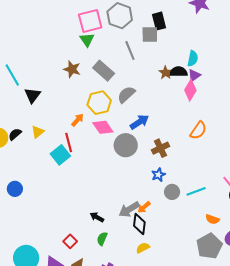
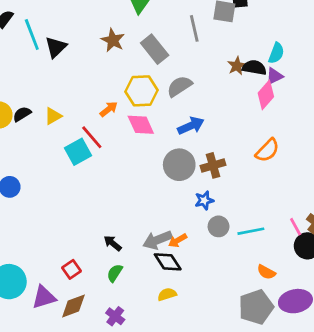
black triangle: (32, 95) -> (56, 47), moved
red line: (69, 142) -> (92, 137), turned -36
gray circle: (126, 145) -> (179, 165), moved
black diamond: (139, 224) -> (168, 262), turned -50

